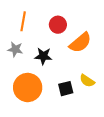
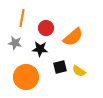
red circle: (58, 25) -> (46, 28), moved
black square: (66, 89) -> (60, 67), moved

